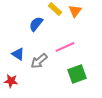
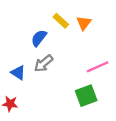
pink line: (65, 47) -> (98, 67), moved
gray arrow: (39, 61) -> (43, 63), moved

